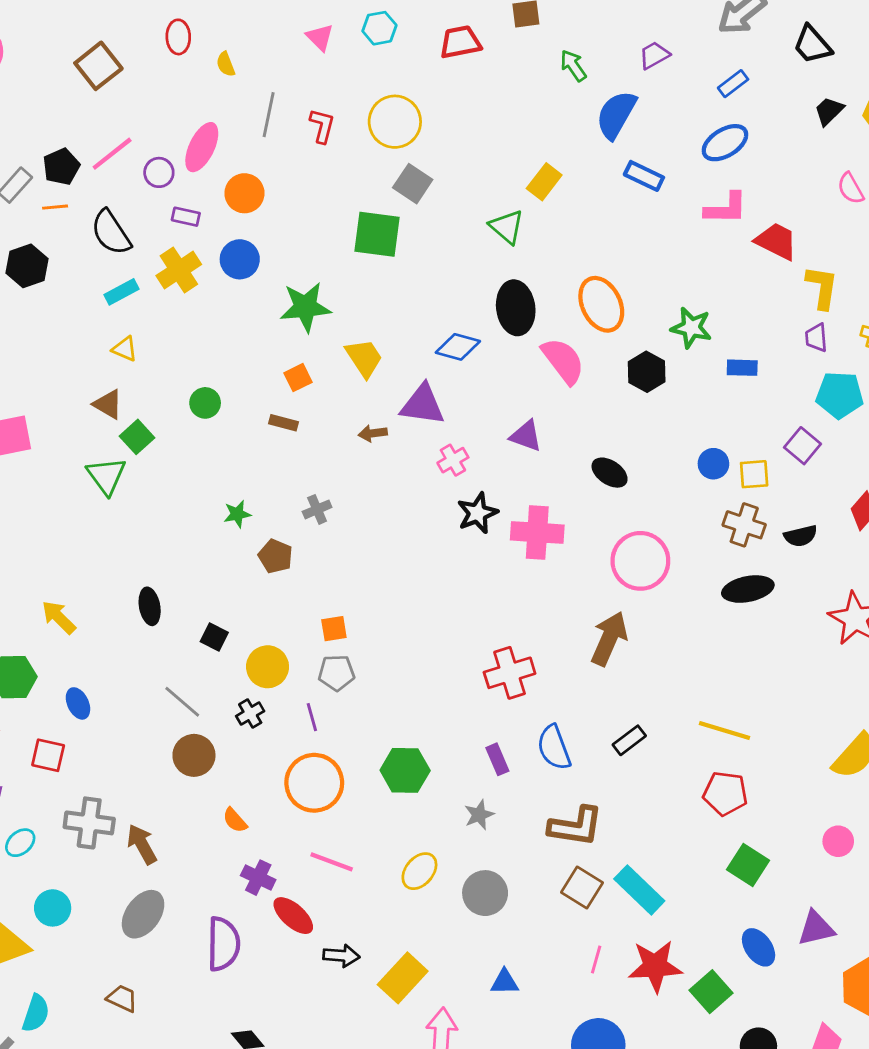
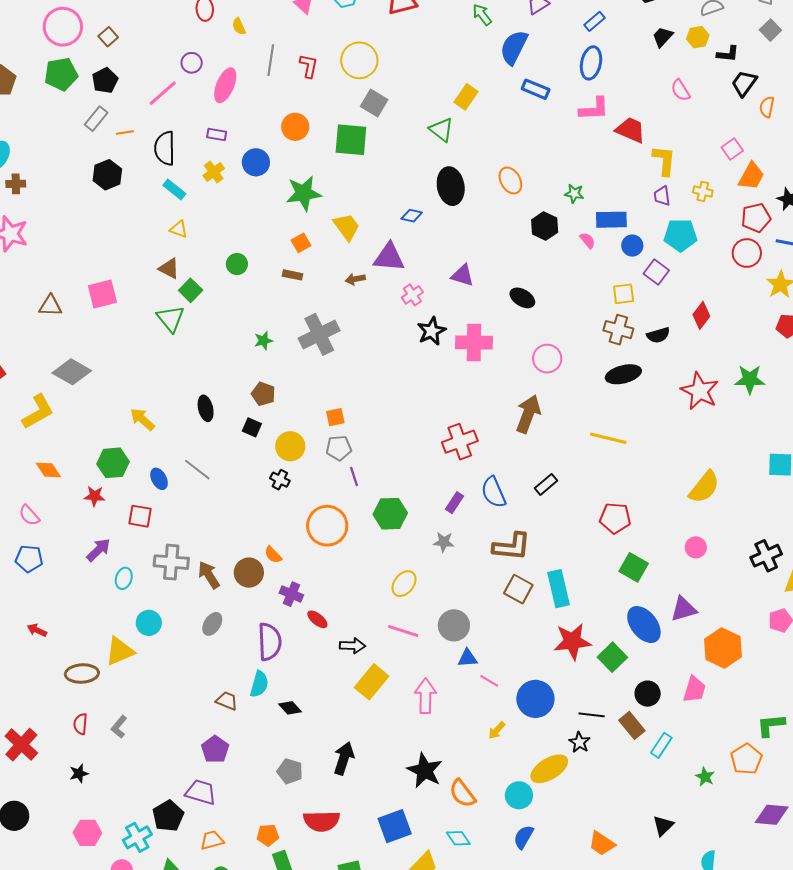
brown square: (98, 66) -> (108, 37), moved, size x0.6
blue ellipse: (725, 143) -> (591, 63), turned -44
black pentagon: (61, 167) -> (105, 80), moved
purple circle: (159, 172) -> (192, 63), moved
orange circle: (244, 193) -> (295, 127), moved
black semicircle: (111, 232) -> (165, 148), turned 36
yellow cross: (179, 270) -> (214, 172), size x0.7
cyan rectangle: (121, 292) -> (174, 189), turned 70
orange ellipse: (601, 304) -> (510, 181), size x0.7
green star: (691, 328) -> (574, 194), size x0.7
blue diamond: (458, 347) -> (412, 216), size x0.7
pink semicircle: (563, 361) -> (587, 240), moved, size x0.5
blue rectangle: (742, 368) -> (611, 220), size x1.4
blue circle: (713, 464) -> (632, 246), moved
gray cross: (317, 509) -> (319, 334), size x2.0
brown pentagon: (275, 556) -> (263, 394), moved
pink circle: (640, 561) -> (547, 359), size x0.7
gray line: (182, 702) -> (197, 470), moved
black cross: (250, 714) -> (280, 480), turned -30
purple line: (312, 717) -> (354, 476), moved
yellow line: (725, 731) -> (608, 438), moved
brown circle: (194, 755) -> (249, 573), moved
purple rectangle: (497, 759) -> (454, 503), turned 60
gray star: (479, 815) -> (444, 542), turned 30
cyan ellipse: (20, 843) -> (124, 578), turned -30
pink line: (332, 862) -> (403, 631), moved
cyan rectangle: (639, 890) -> (559, 589), turned 36
gray circle: (485, 893) -> (454, 625), moved
gray ellipse: (143, 914) -> (212, 624), size x0.7
red ellipse: (293, 916) -> (317, 619), size x0.7
blue ellipse: (759, 947) -> (644, 625), size x1.4
pink line: (596, 960) -> (489, 681), moved, turned -72
yellow rectangle: (403, 978) -> (372, 682), moved
brown trapezoid: (122, 998) -> (227, 701), moved
cyan semicircle: (36, 1013) -> (259, 684), moved

